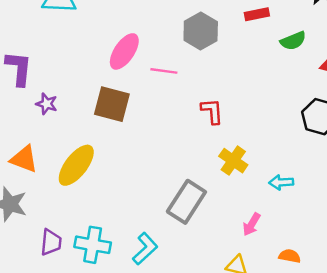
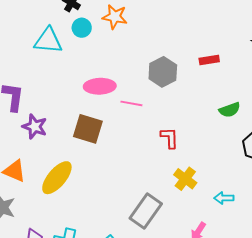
green semicircle: (293, 41) -> (230, 110), moved
pink ellipse: (124, 51) -> (100, 86), turned 52
purple star: (47, 104) -> (35, 127), size x1.4

